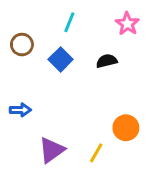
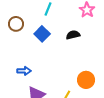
blue arrow: (20, 110) -> (24, 71), moved

